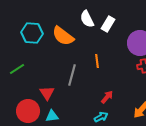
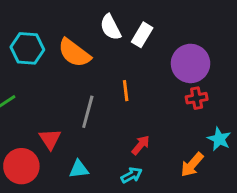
cyan triangle: (52, 116) -> (79, 169), moved

